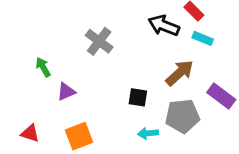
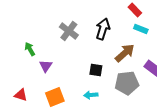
black arrow: (164, 26) -> (103, 29), moved, turned 85
purple triangle: (66, 92) -> (46, 66), turned -32
cyan arrow: (148, 133) -> (91, 95), moved

